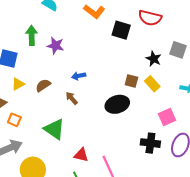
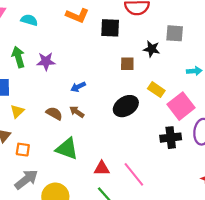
brown square: (131, 81) -> (127, 64), moved
yellow rectangle: (152, 84) -> (156, 90), moved
brown semicircle: (43, 85) -> (54, 113), moved, turned 77
pink square: (167, 117) -> (181, 106), size x1.4

